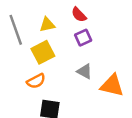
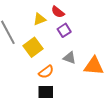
yellow triangle: (47, 25) -> (40, 19), moved
orange semicircle: (36, 81) -> (46, 72), moved

